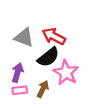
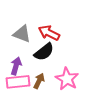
pink star: (66, 73) -> (67, 79), moved
pink rectangle: (20, 90) -> (18, 82), size x1.6

